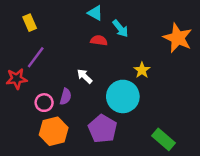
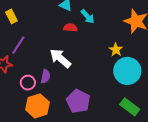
yellow star: (142, 70) -> (116, 50), moved
white arrow: (85, 76) -> (60, 58), size x1.6
cyan circle: (123, 96) -> (127, 71), moved

